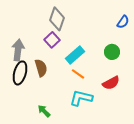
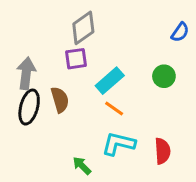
gray diamond: (57, 19) -> (83, 28), turned 35
purple square: (52, 40) -> (76, 59), turned 35
red semicircle: (111, 83) -> (163, 151), moved, turned -66
green arrow: (44, 111) -> (82, 166), moved

